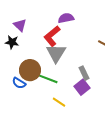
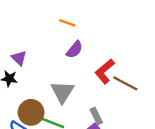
purple semicircle: (66, 18) -> (75, 50), turned 140
red L-shape: (52, 36) -> (105, 71), moved

